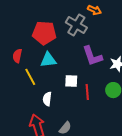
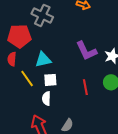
gray cross: (76, 25) -> (42, 15), moved
red pentagon: (44, 33) -> (19, 36), moved
white square: (71, 81) -> (50, 80), moved

